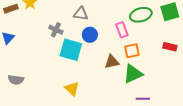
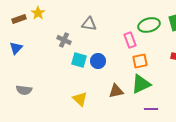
blue circle: (90, 35) -> (98, 61), moved
cyan square: (71, 50) -> (79, 60), size x0.7
brown triangle: (112, 62) -> (116, 91), moved

